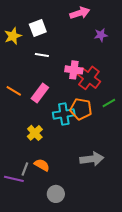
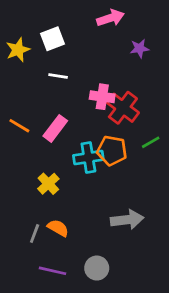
purple line: (14, 179) -> (53, 271), moved
gray circle: (56, 194) -> (97, 268), moved

